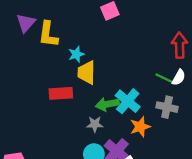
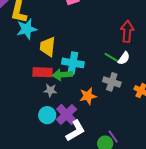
cyan star: (76, 54) -> (27, 29), moved, size x1.5
red rectangle: (61, 93) -> (42, 72), moved
cyan cross: (128, 101) -> (73, 63), moved, turned -35

